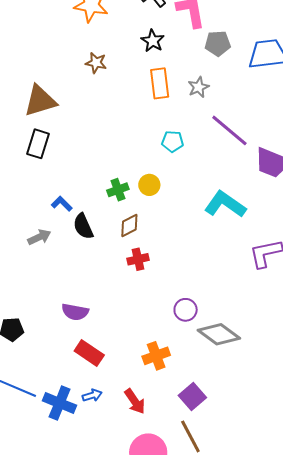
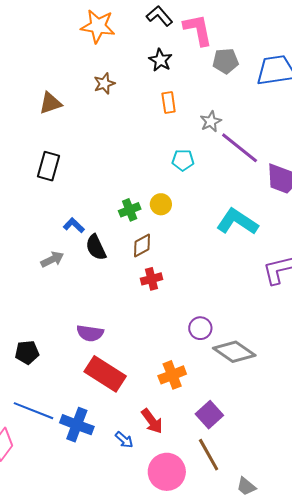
brown star: (96, 63) -> (104, 84), turned -30
orange rectangle: (160, 83) -> (169, 102), size x0.7
gray star: (198, 87) -> (211, 121), moved
brown triangle: (40, 101) -> (50, 103), moved, size x0.7
red rectangle: (89, 353) -> (105, 374), size x1.4
blue arrow: (92, 395) -> (124, 440), moved, turned 60

